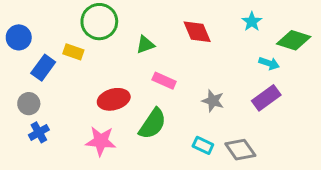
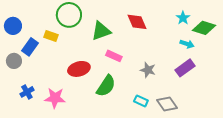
cyan star: (252, 22) -> (183, 18), moved
green triangle: (145, 45) -> (101, 31), size x1.5
gray circle: (29, 104) -> (14, 61), moved
pink star: (101, 141) -> (55, 98), moved

